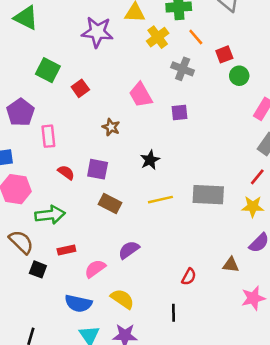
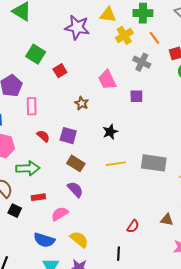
purple semicircle: (129, 250) -> (75, 189), moved, turned 78

